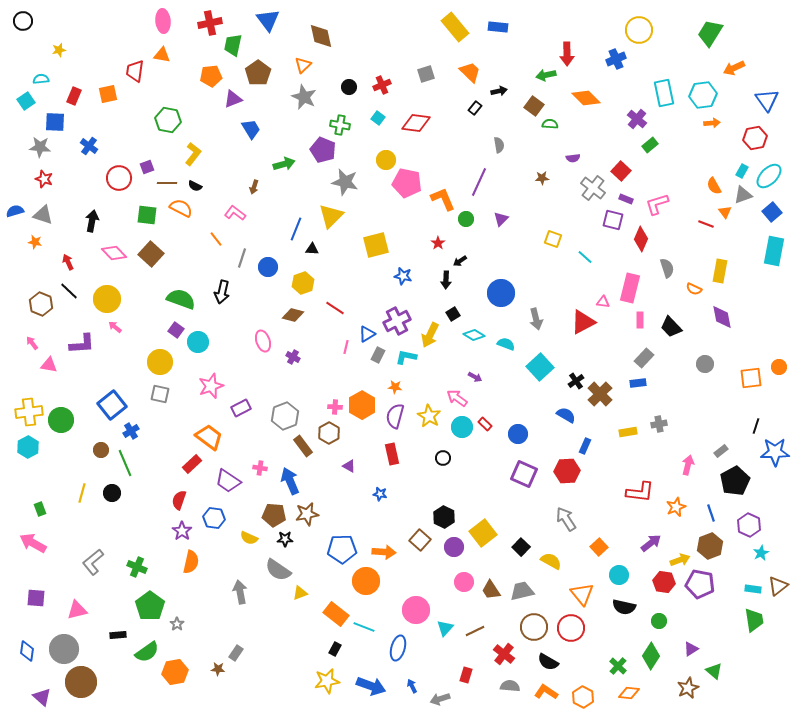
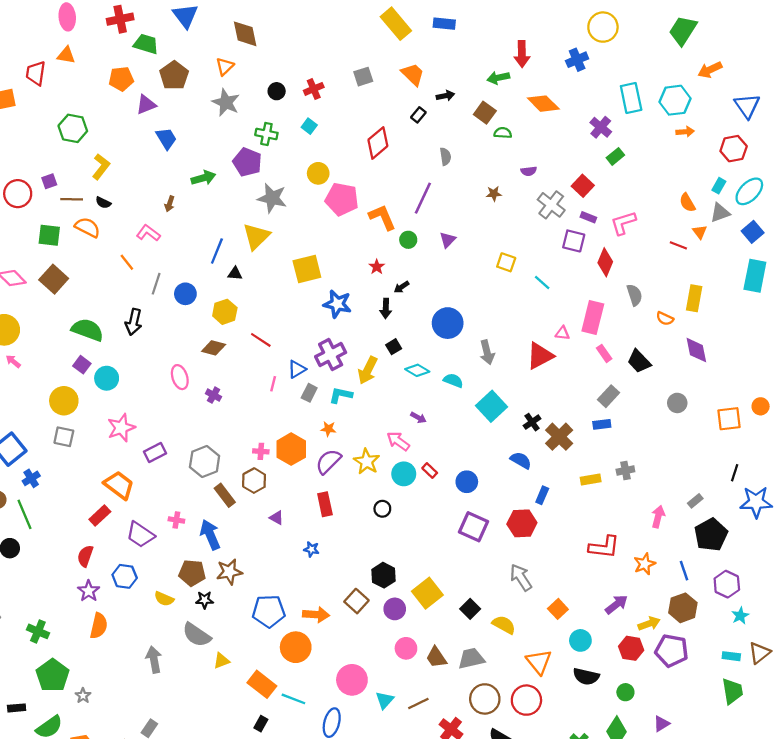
green trapezoid: (233, 45) -> (146, 44), turned 95
red diamond: (416, 123) -> (378, 143), moved, turned -48
blue star: (403, 276) -> (337, 304), size x1.4
pink rectangle: (640, 320) -> (604, 353), turned -35
purple semicircle: (395, 416) -> (328, 461), turned 30

